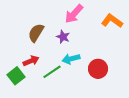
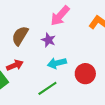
green line: (52, 72) -> (47, 88), moved

